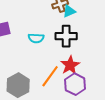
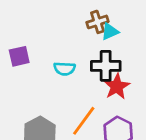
red star: (70, 65) -> (117, 87), moved

